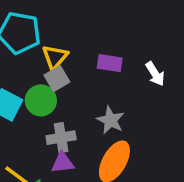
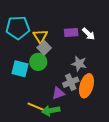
white arrow: (155, 74) -> (89, 34), moved
gray cross: (61, 138) -> (71, 82), moved

